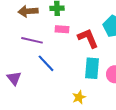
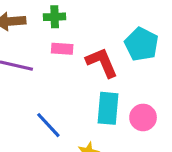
blue line: (46, 63) -> (48, 125), moved

